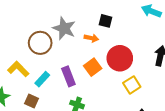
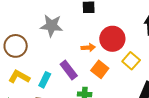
orange arrow: (91, 38) -> (88, 48), moved
brown circle: (40, 43) -> (16, 46), moved
orange square: (93, 67) -> (100, 69), moved

